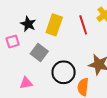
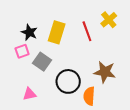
pink square: (13, 41) -> (22, 51), moved

